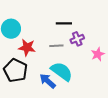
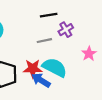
red star: (27, 48) -> (33, 69), moved
pink star: (98, 54) -> (89, 54), moved

